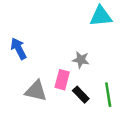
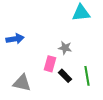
blue arrow: (19, 49) -> (15, 39), turned 108
gray triangle: (36, 91) -> (22, 83), moved

